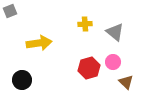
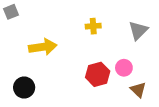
gray triangle: (115, 32) -> (138, 30), moved, turned 36

